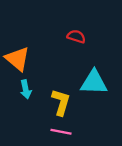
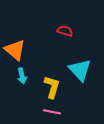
cyan triangle: (94, 82) -> (80, 70), turned 45

